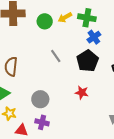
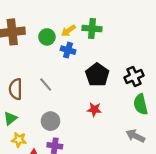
blue cross: (94, 37) -> (68, 50), moved, turned -32
gray line: (56, 56) -> (46, 85), moved

